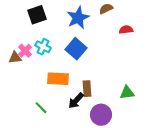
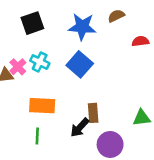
blue star: (78, 18) -> (82, 27), turned 30
orange rectangle: (58, 79) -> (42, 106), moved
green line: (41, 108) -> (37, 136), turned 48

